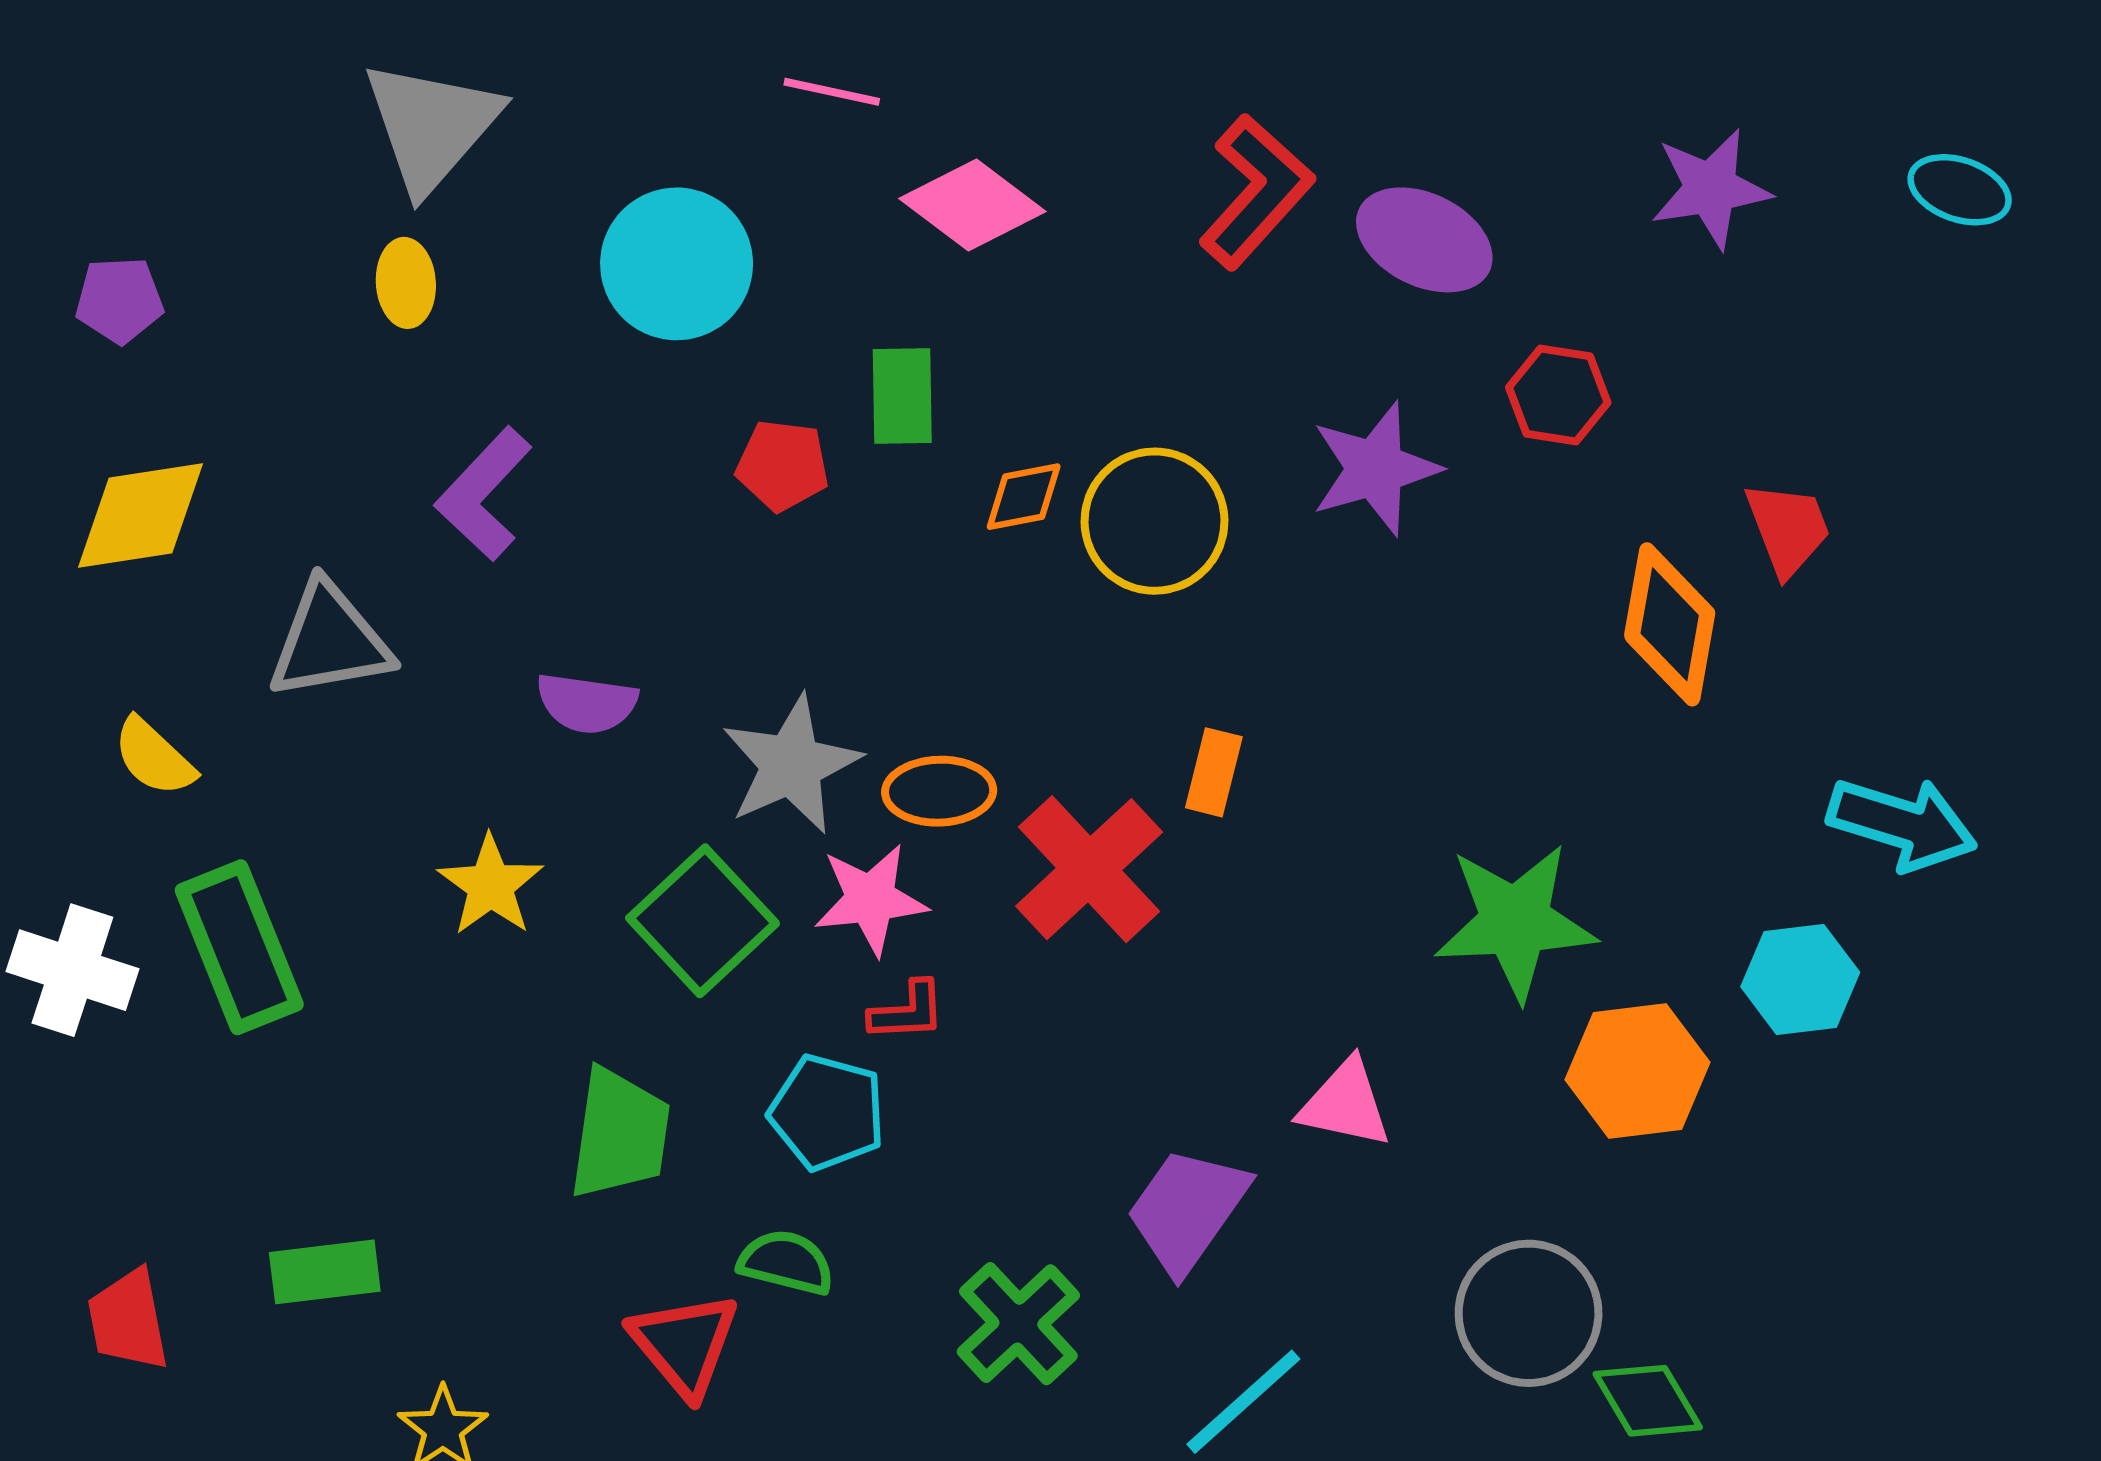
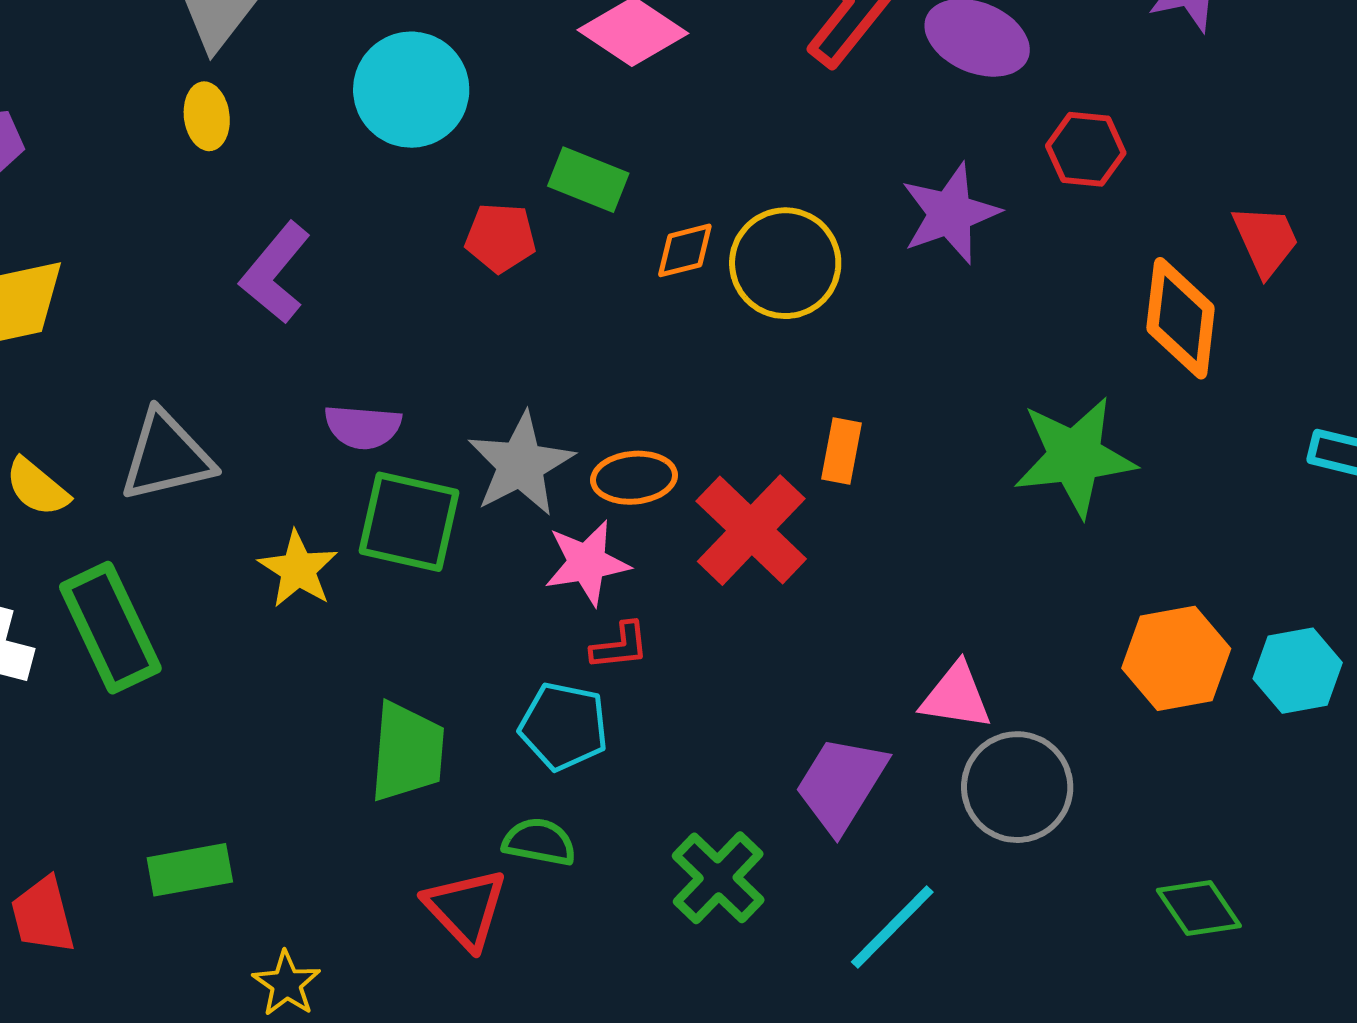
green rectangle: (902, 396) -> (588, 180), turned -64
gray triangle: (329, 641) -> (166, 456), moved
green square: (703, 921) -> (409, 522), moved, turned -31
green star: (1515, 922) -> (1075, 457), moved
cyan hexagon: (1800, 979) -> (1298, 671), moved
gray circle: (1529, 1313) -> (1017, 787), moved

